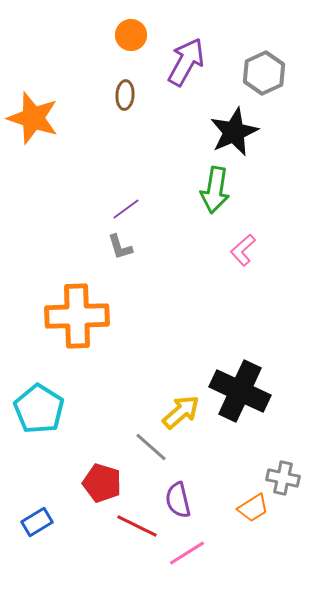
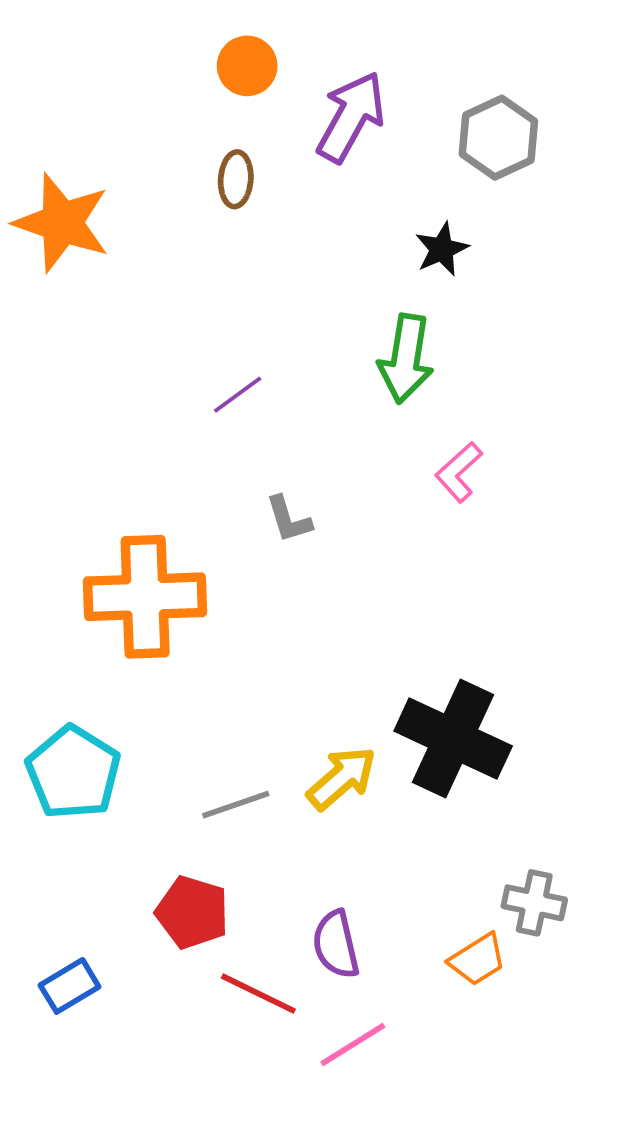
black star: (234, 132) -> (442, 249), size x0.6
gray L-shape: (120, 247) -> (289, 519), moved
gray line: (151, 447) -> (236, 805), moved, turned -60

